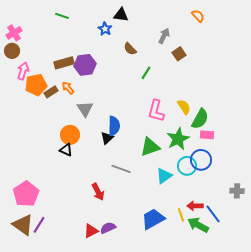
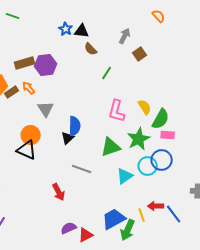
black triangle: (121, 15) -> (82, 31), moved
green line: (62, 16) -> (13, 16), moved
black triangle: (66, 150) -> (27, 150), size x1.5
green arrow: (198, 225) -> (128, 230), moved, turned -95
red triangle: (91, 231) -> (86, 235), moved

